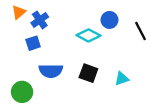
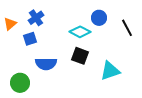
orange triangle: (19, 12) -> (10, 24), moved
black square: (88, 73) -> (80, 56), moved
cyan triangle: (122, 79) -> (110, 71), size x1.5

